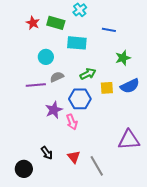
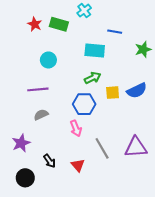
cyan rectangle: (77, 43) -> (95, 51), moved
green star: (123, 58) -> (143, 49), moved
gray semicircle: (57, 77) -> (41, 115), moved
purple star: (54, 110) -> (21, 143), moved
gray line: (97, 166) -> (102, 148), moved

